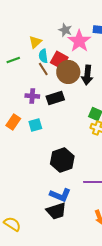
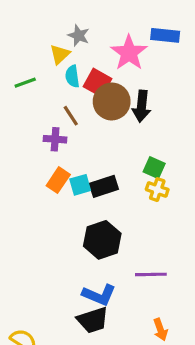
gray star: (65, 30) -> (79, 35), moved
brown line: (43, 69) -> (71, 116), moved
black rectangle: (55, 98) -> (104, 186), moved
orange rectangle: (13, 122) -> (58, 180), moved
cyan square: (35, 125) -> (80, 185), moved

